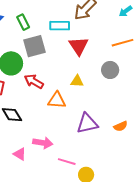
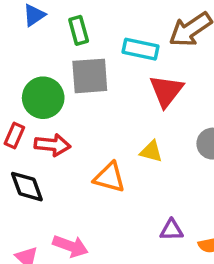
red arrow: (34, 81) -> (52, 145), moved, turned 144
purple triangle: (87, 123) -> (172, 230), moved, size x0.6

